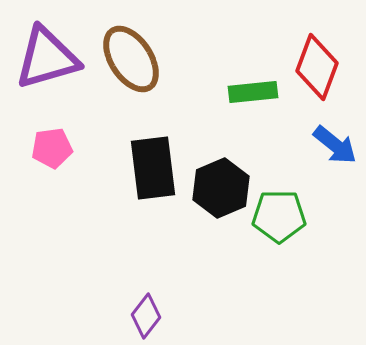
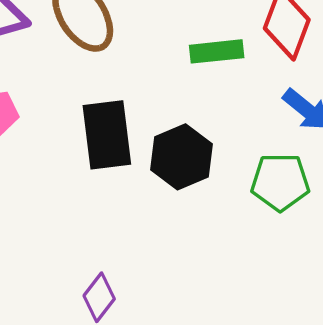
green pentagon: (279, 216) -> (280, 182), moved

